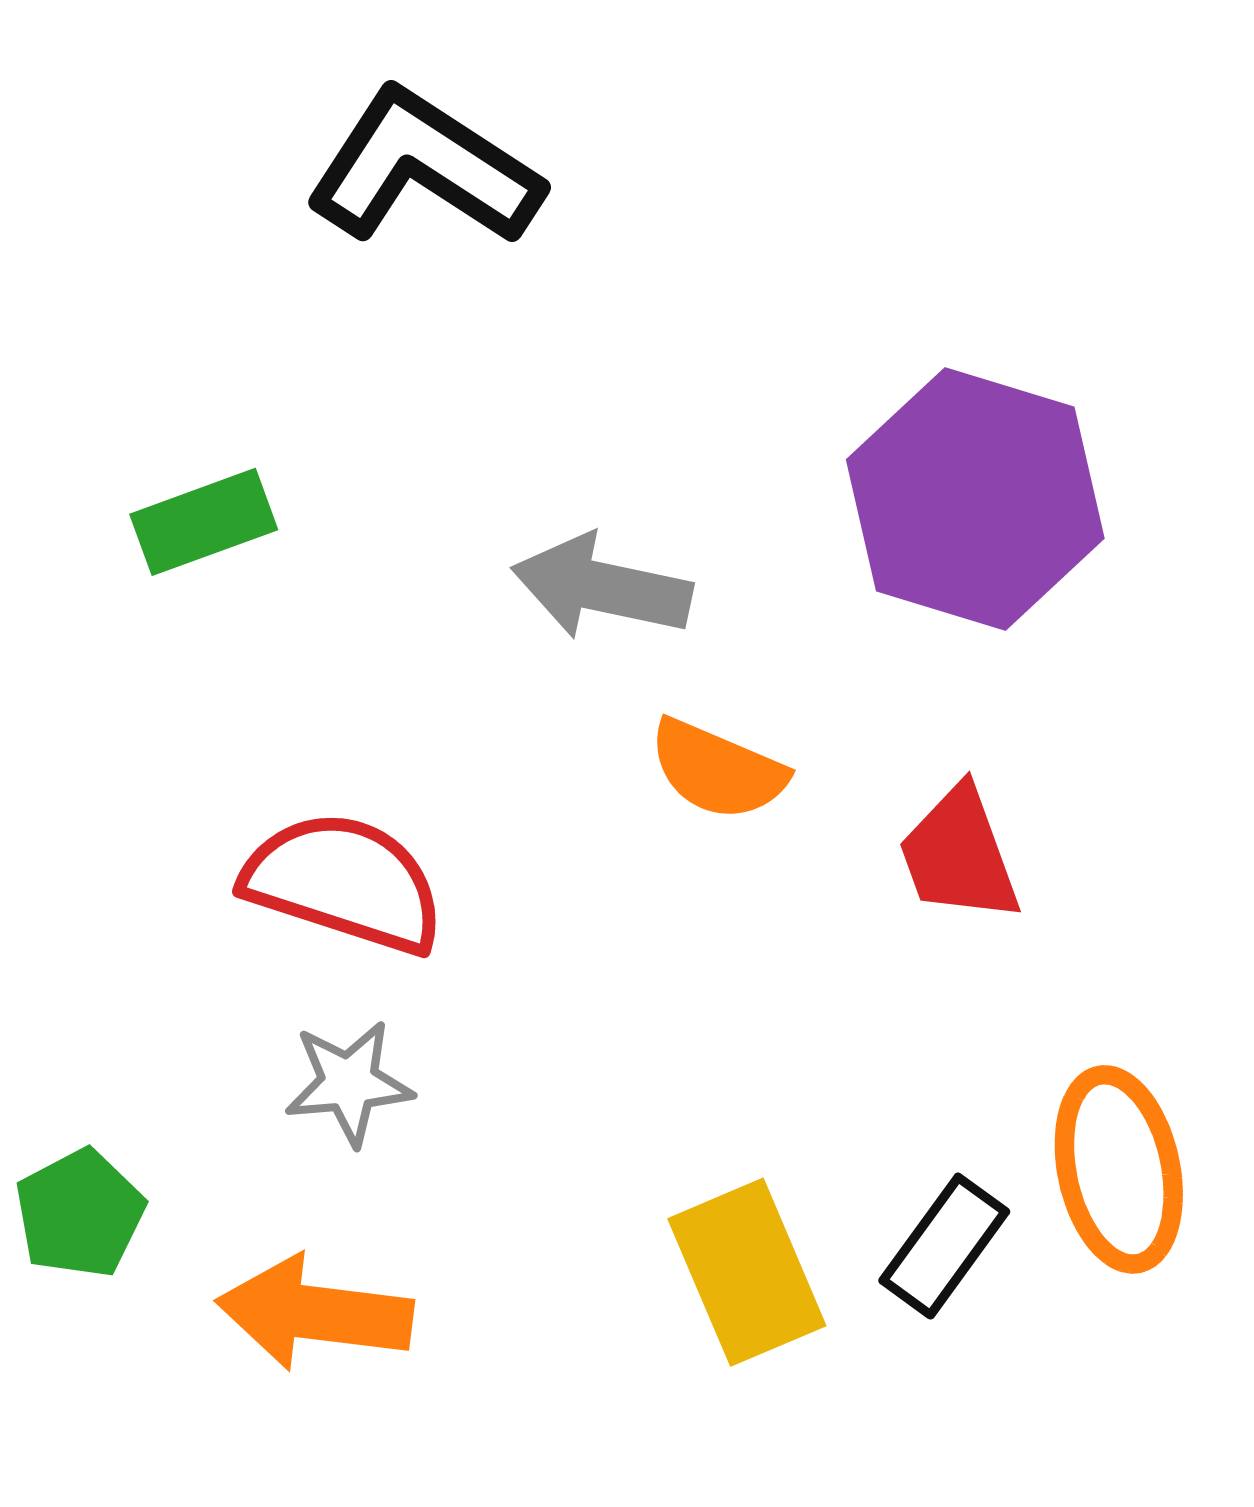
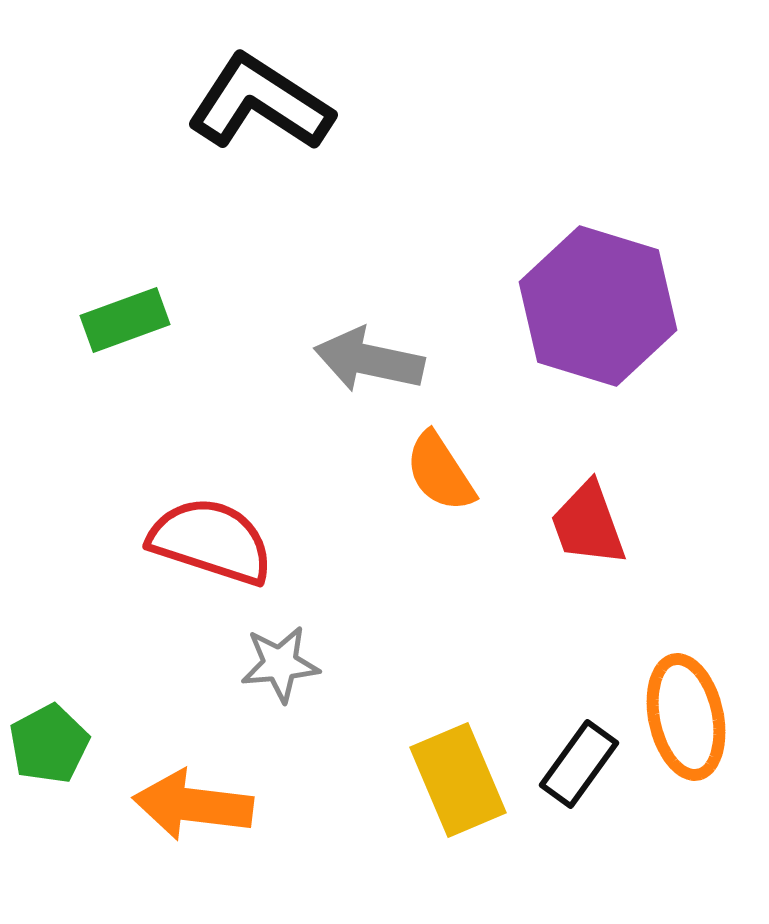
orange semicircle: (718, 770) -> (440, 472), turned 34
gray star: (349, 1083) -> (280, 664), moved

